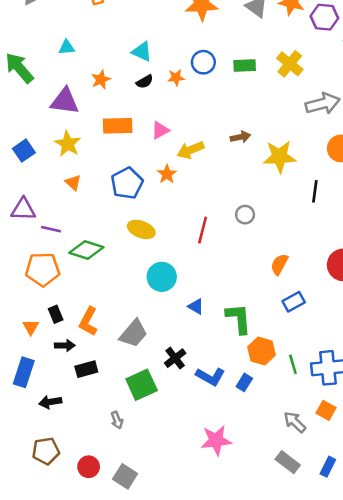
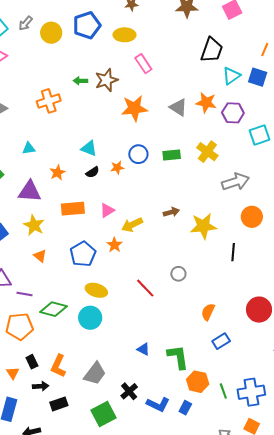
red line: (203, 230) -> (145, 288), turned -55
cyan circle: (162, 277) -> (90, 318), moved

